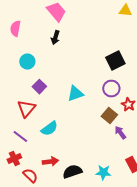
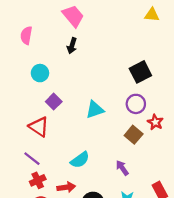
red triangle: (26, 108) -> (39, 127), turned -36
cyan semicircle: (49, 128) -> (80, 160), moved
purple arrow: (120, 132) -> (122, 168), moved
red cross: (14, 158) -> (38, 180), moved

